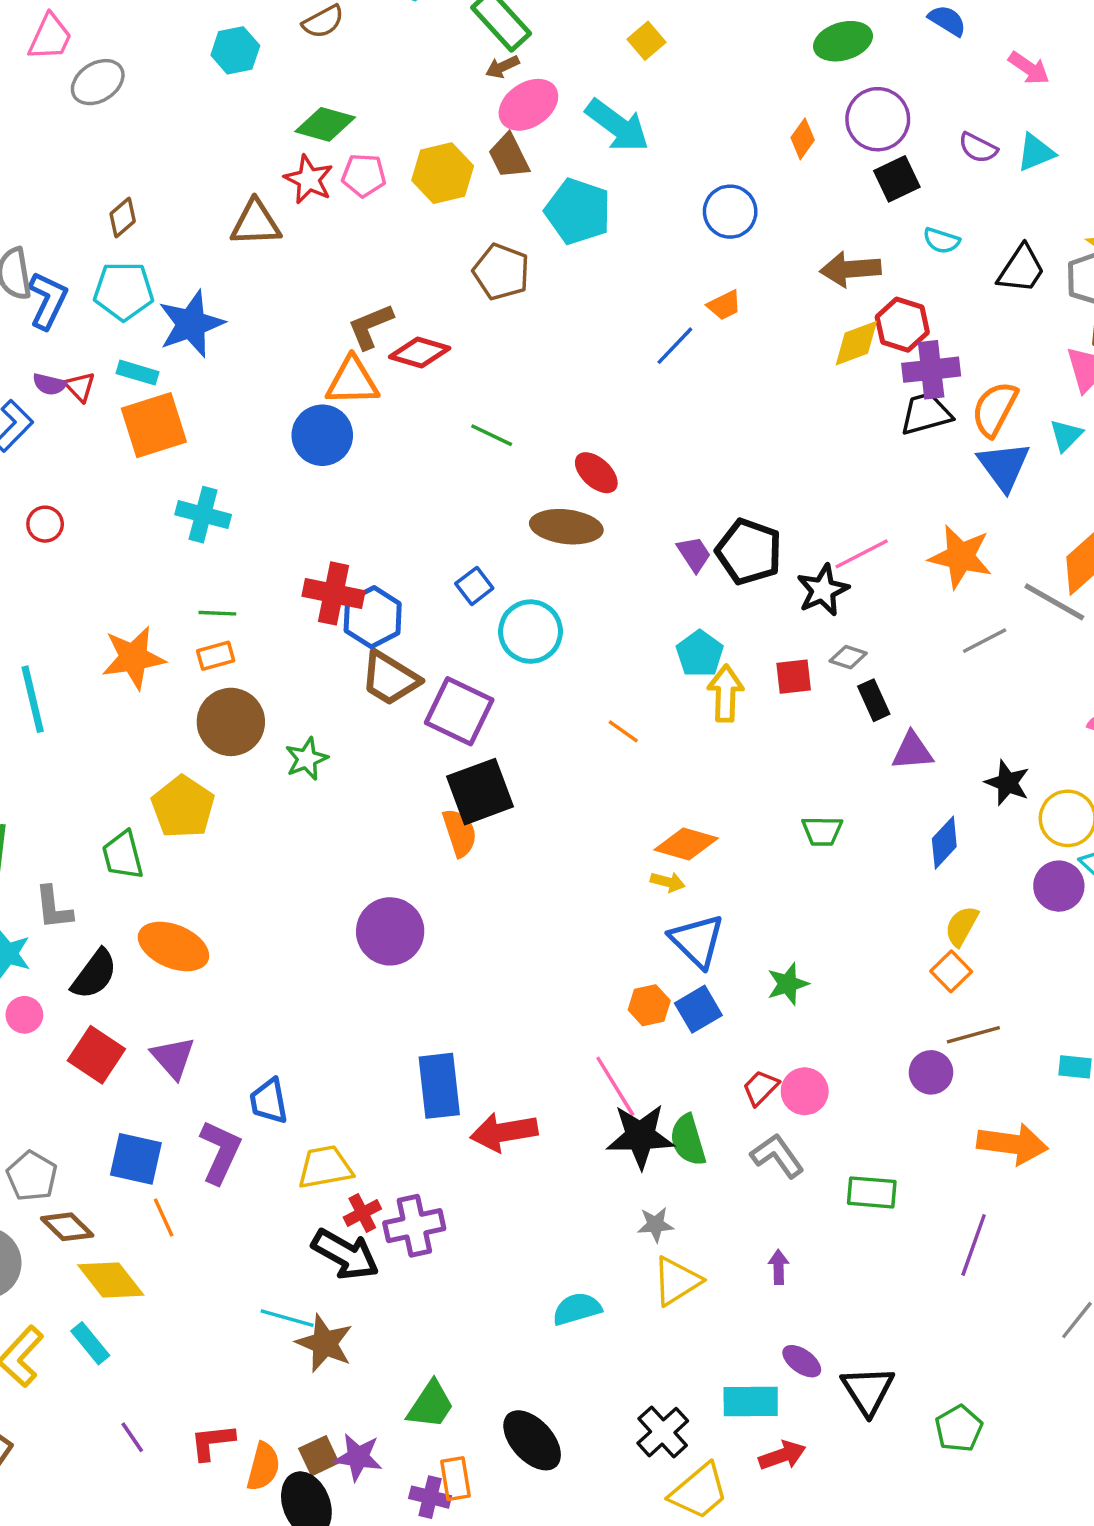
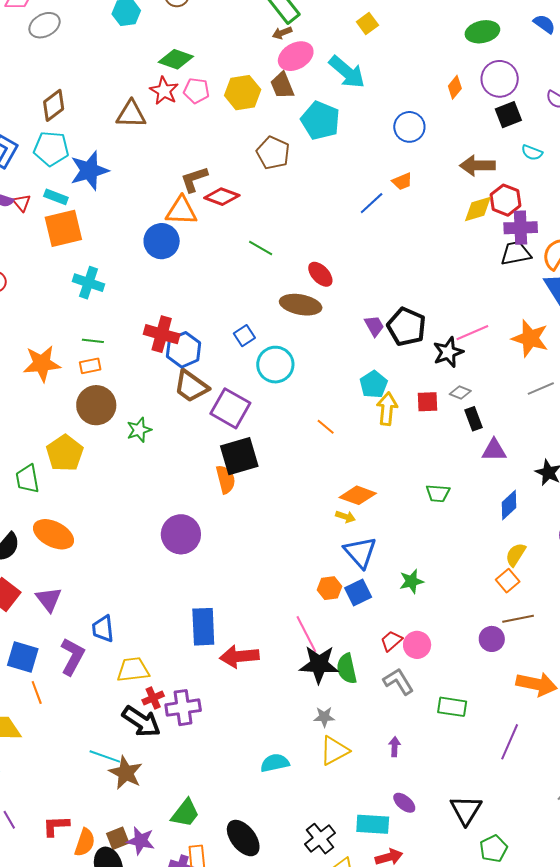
brown diamond: (123, 217) -> (54, 105), size x1.4
black triangle: (868, 1390) -> (466, 810), moved

